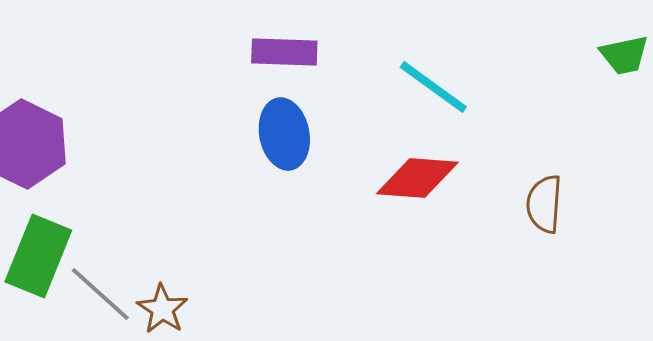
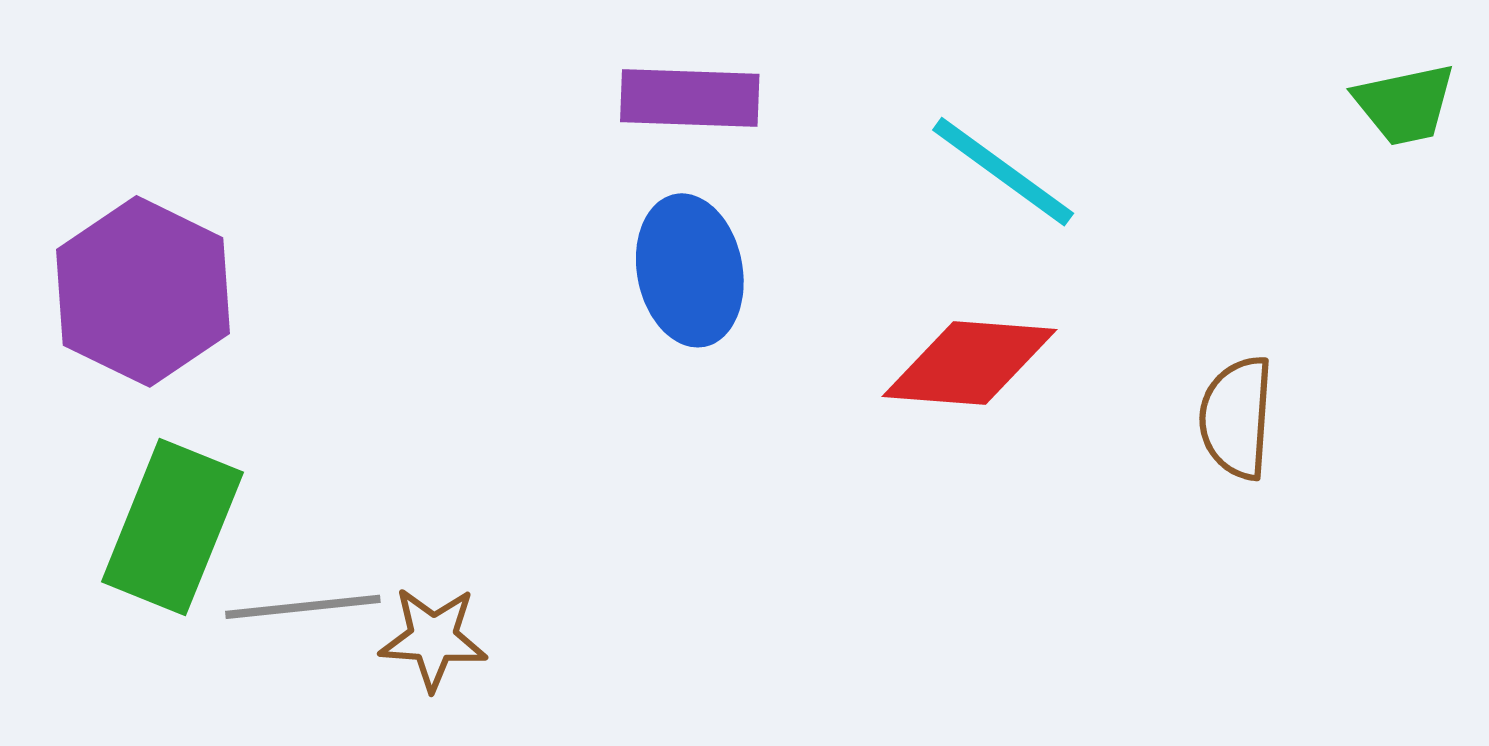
gray line: (100, 294) -> (303, 607), turned -48
brown star: (162, 309) -> (433, 638), turned -30

